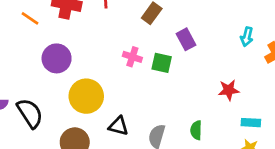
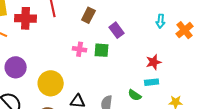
purple circle: (57, 58) -> (16, 67), moved
cyan rectangle: (251, 123) -> (152, 82), moved
green semicircle: (196, 130) -> (135, 95), turned -48

